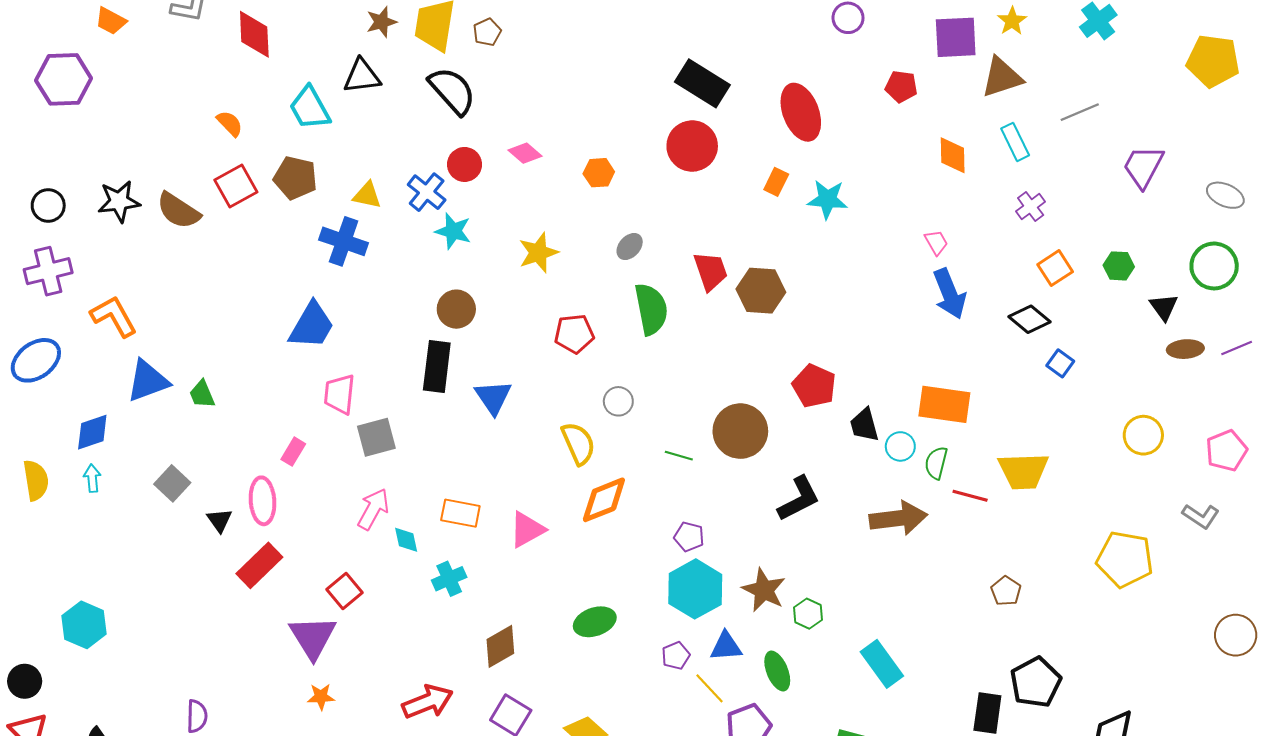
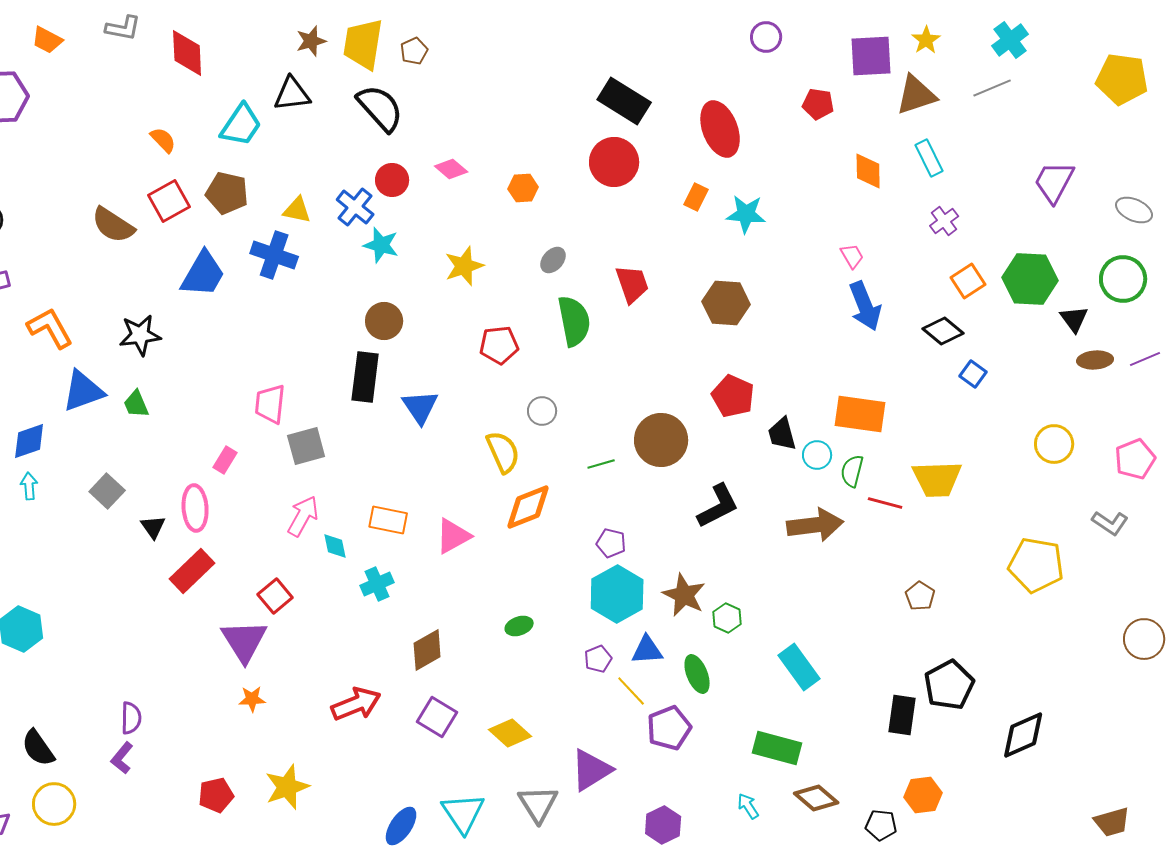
cyan trapezoid: (310, 108) -> (241, 125), turned -117
gray line: (1080, 112) -> (992, 88), moved
black star: (119, 201) -> (140, 335), moved
green hexagon: (1119, 266) -> (1030, 279), size x1.8
brown hexagon: (761, 291) -> (726, 303), moved
blue trapezoid: (312, 325) -> (203, 274), moved
green line: (679, 456) -> (601, 464), turned -32
green ellipse: (595, 622) -> (519, 626), size x0.7

